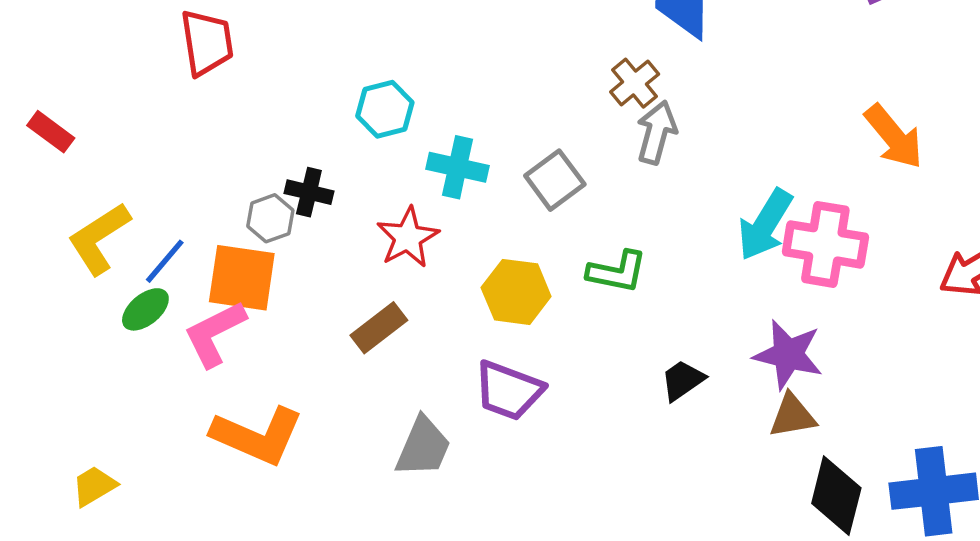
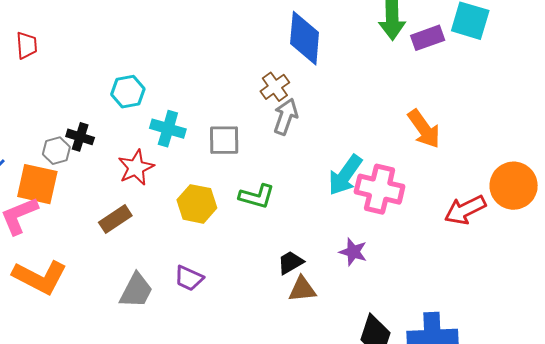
red trapezoid: (207, 43) -> (27, 45), size x0.7
gray square: (555, 180) -> (224, 140), turned 32
purple star: (788, 355) -> (353, 252), size x0.7
purple trapezoid: (509, 391) -> (189, 278), moved, size x0.7
brown triangle: (792, 416) -> (302, 289), moved

